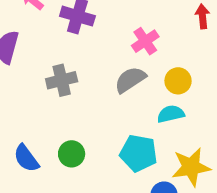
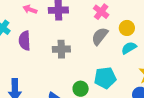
gray cross: (62, 80) -> (61, 49), turned 30
cyan pentagon: (138, 153) -> (105, 78), moved

